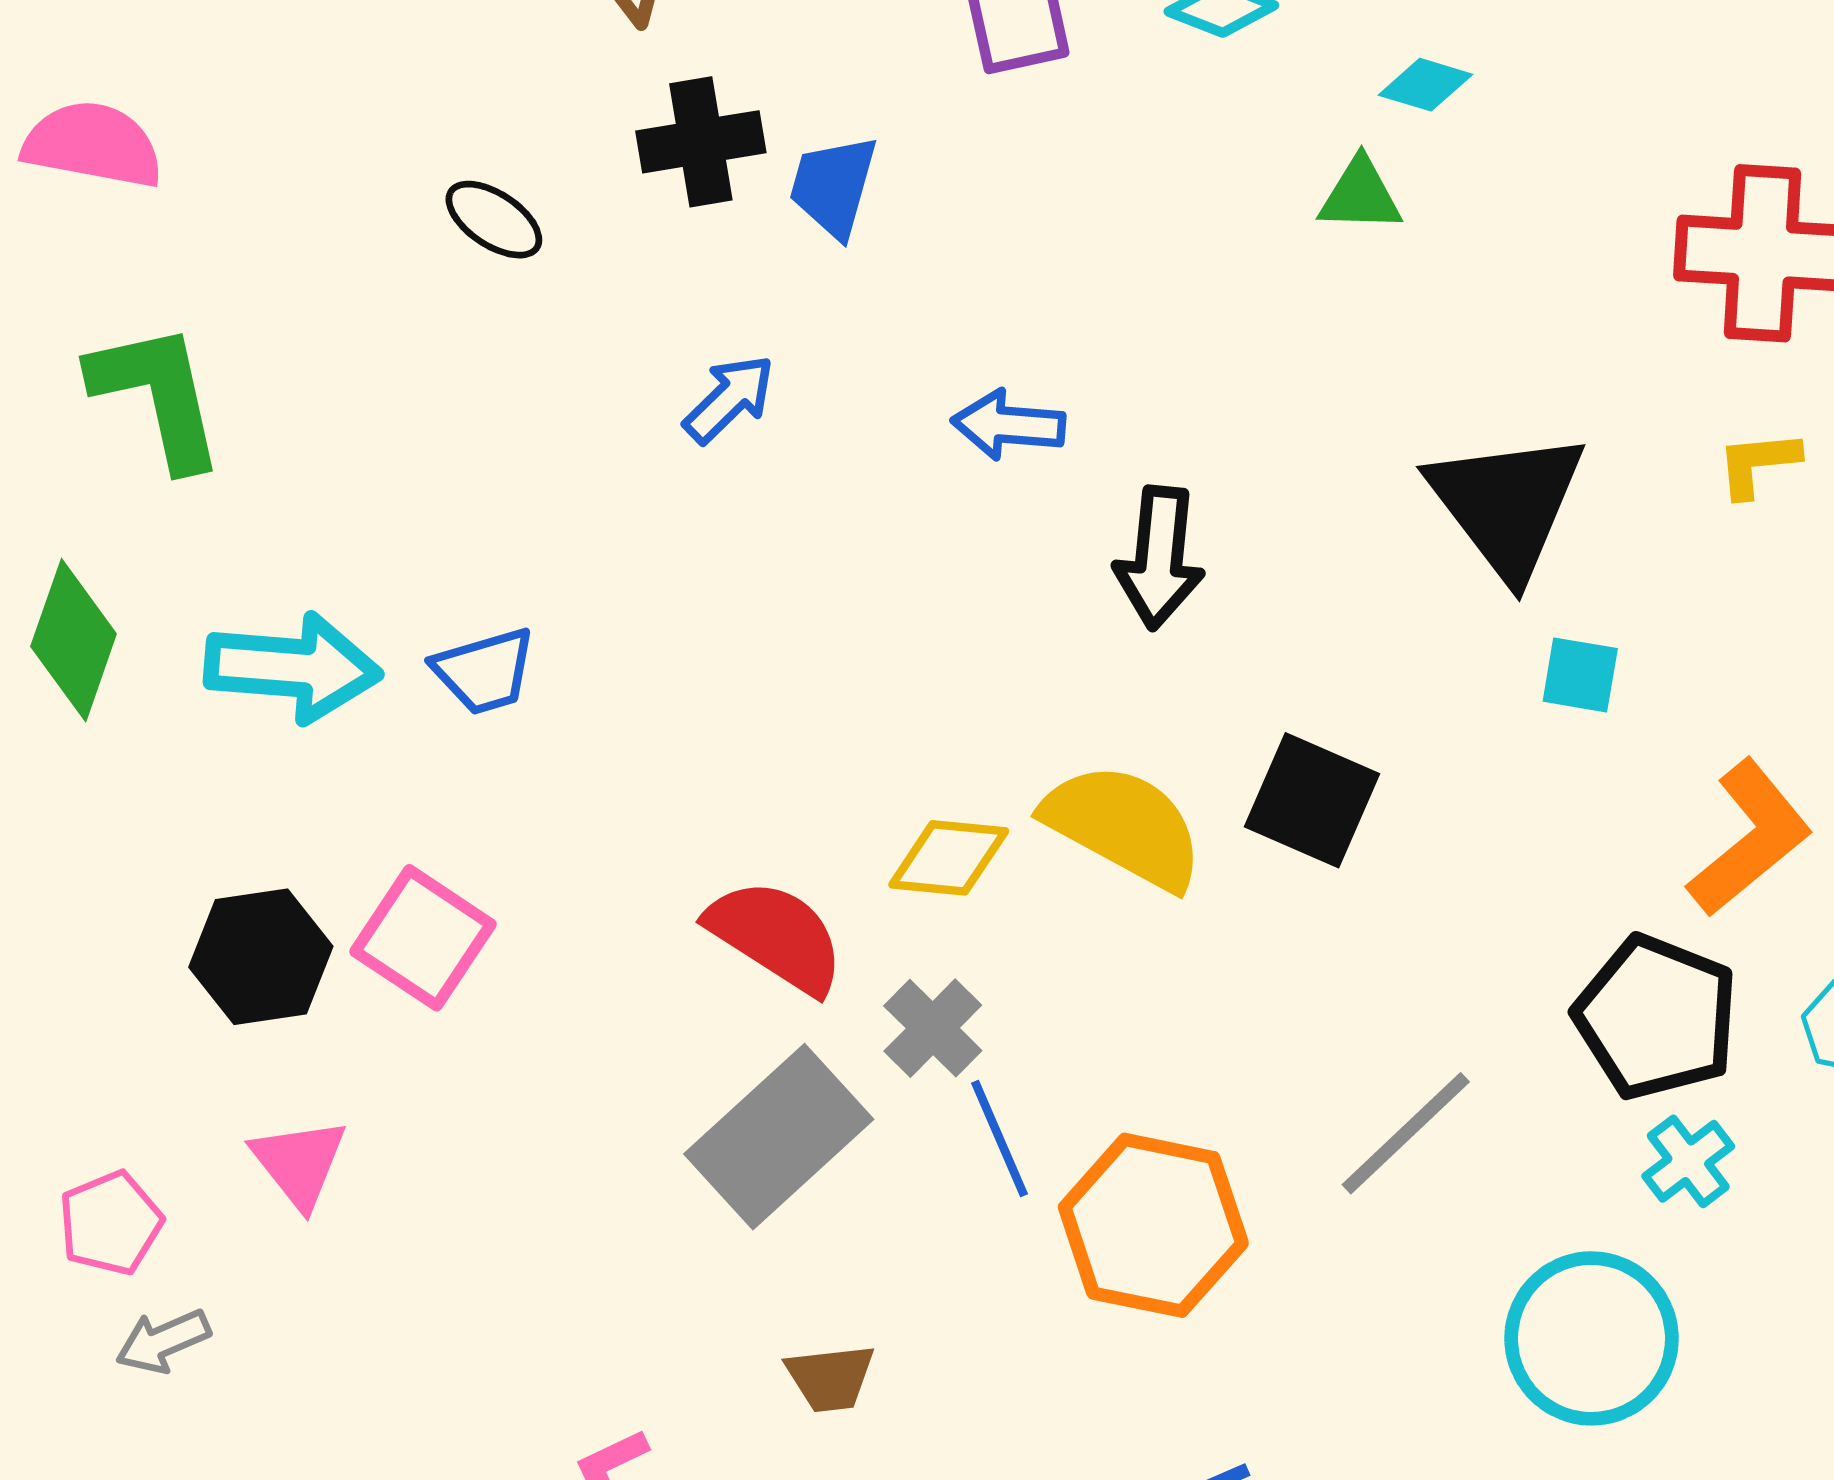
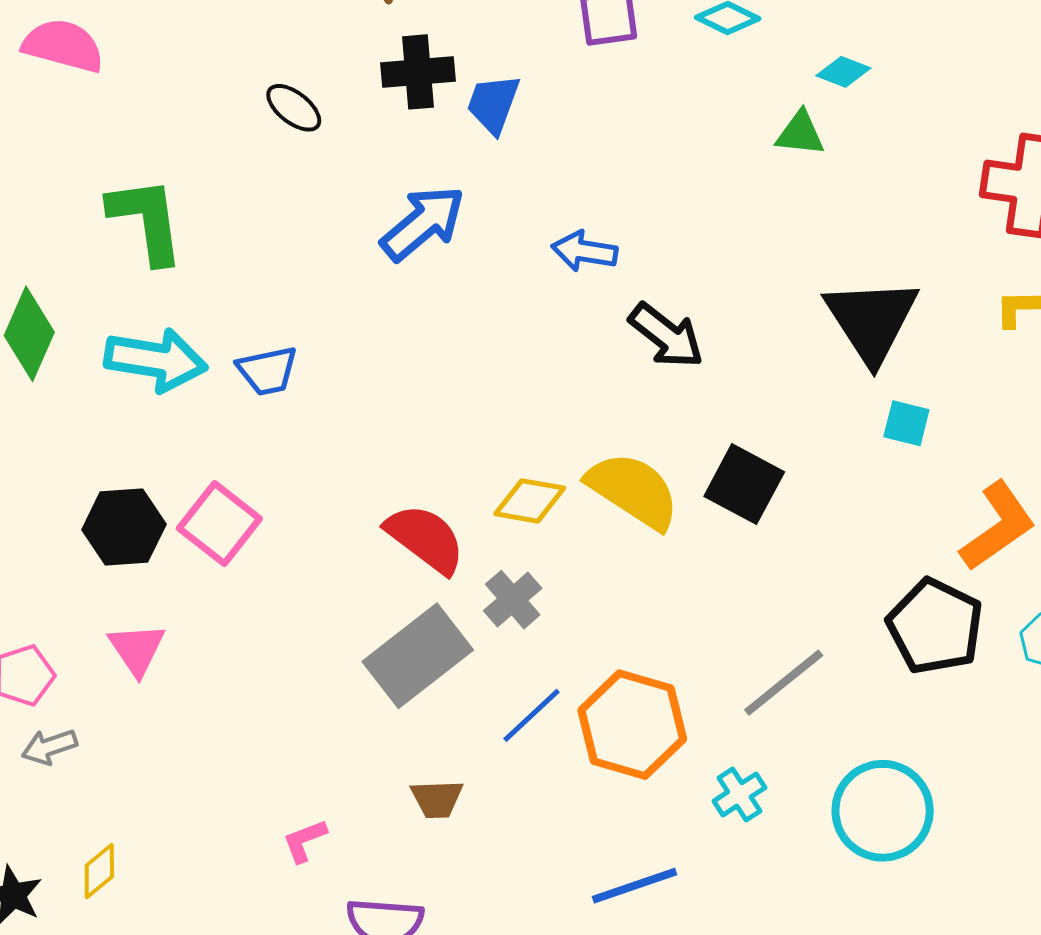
green L-shape: (157, 395) -> (146, 220), moved
blue arrow: (729, 399) -> (423, 223), size x1.5
black arrow: (1159, 558) -> (666, 336), turned -62
blue line: (1000, 1139) -> (532, 715), moved, turned 66
cyan cross: (1688, 1161) -> (739, 794), moved

